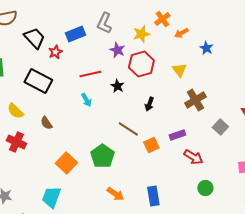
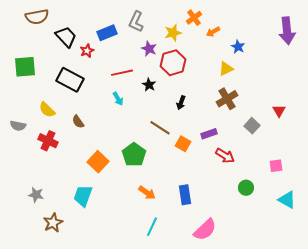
yellow triangle: (179, 70) -> (226, 69), moved, turned 42
orange square: (151, 145) -> (183, 144), turned -35
green circle: (205, 188) -> (246, 188), moved

